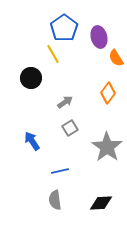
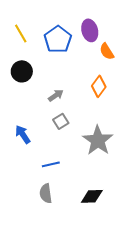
blue pentagon: (64, 28) -> (58, 39), moved
yellow line: (53, 54) -> (21, 33), moved

